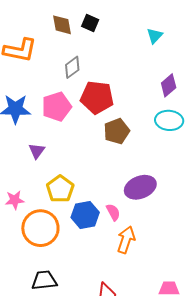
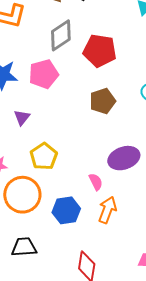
gray diamond: (72, 67) -> (61, 35), size x1.4
red pentagon: (97, 97) -> (100, 51), moved
blue hexagon: (85, 215) -> (66, 210), moved

